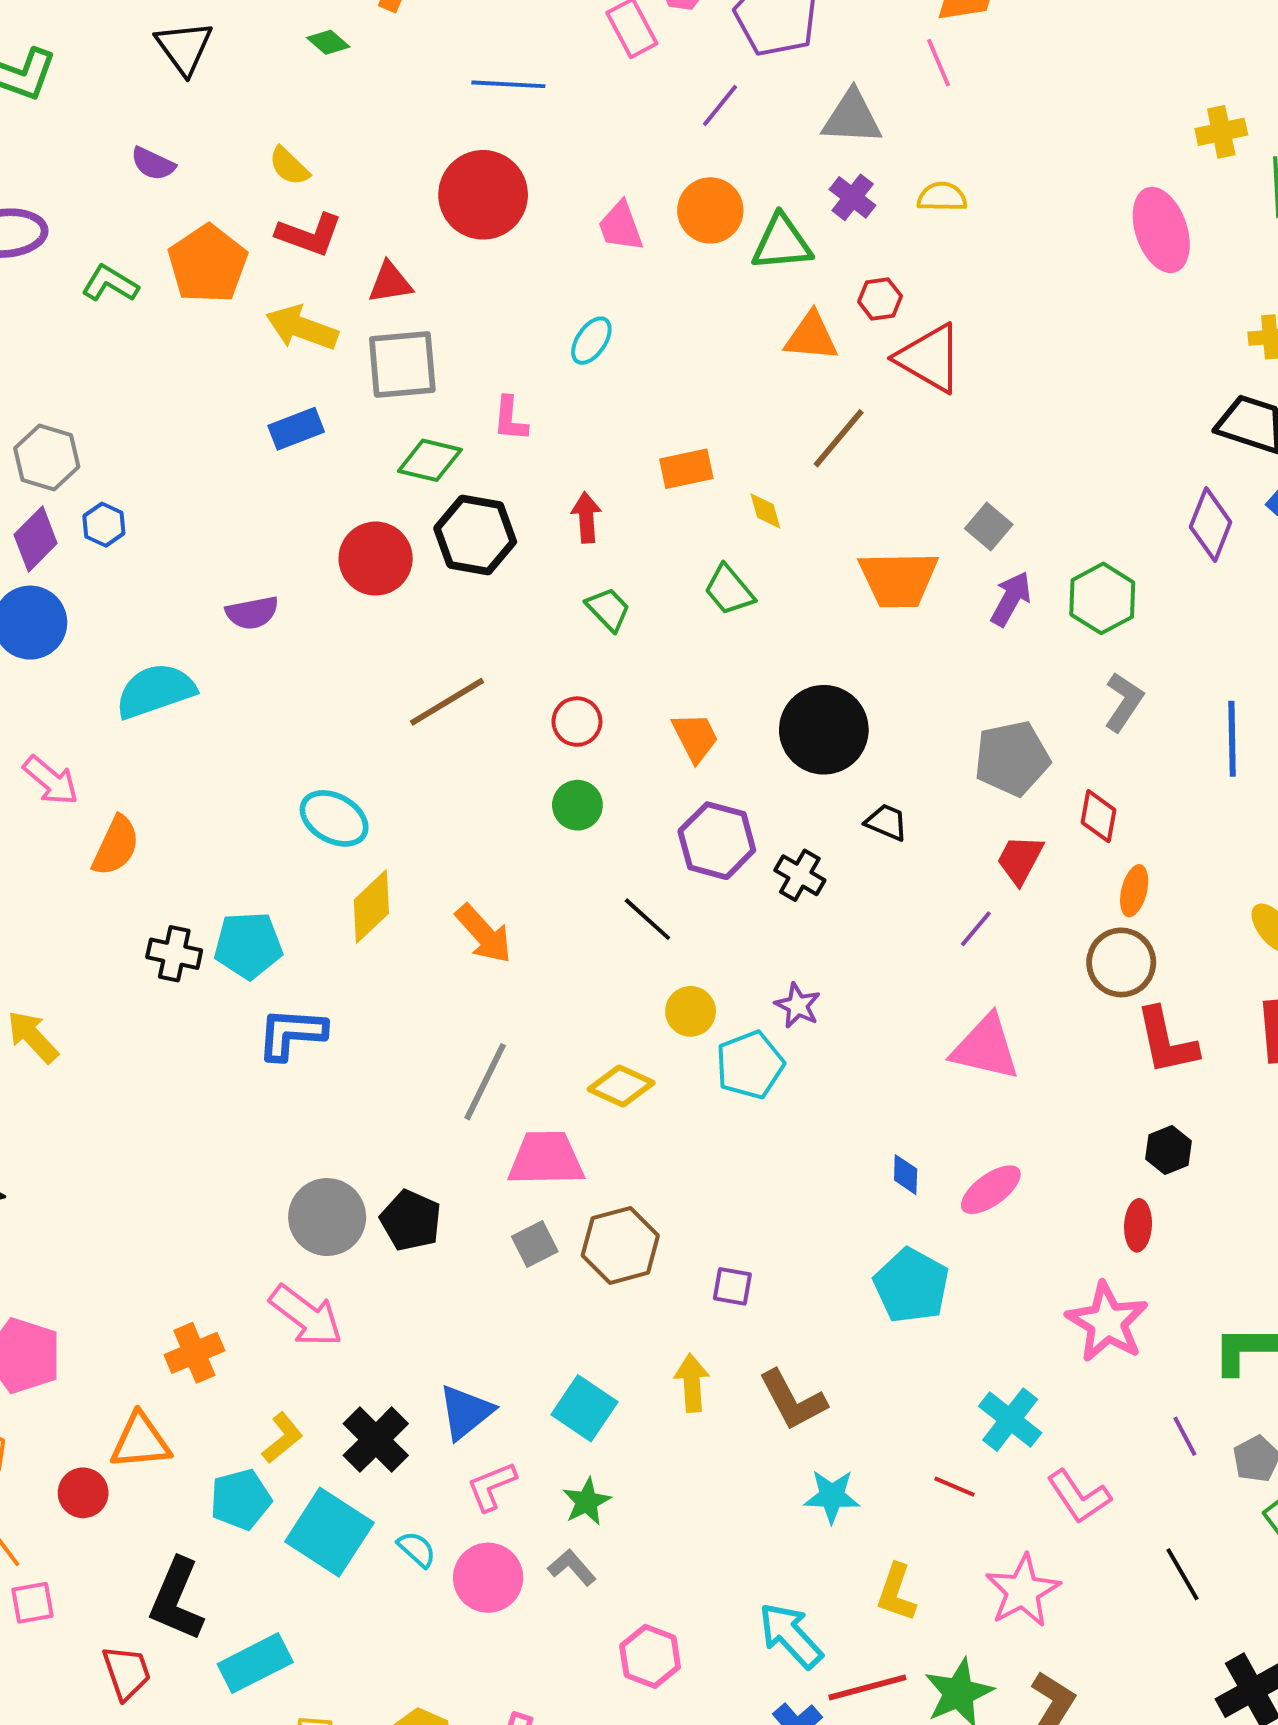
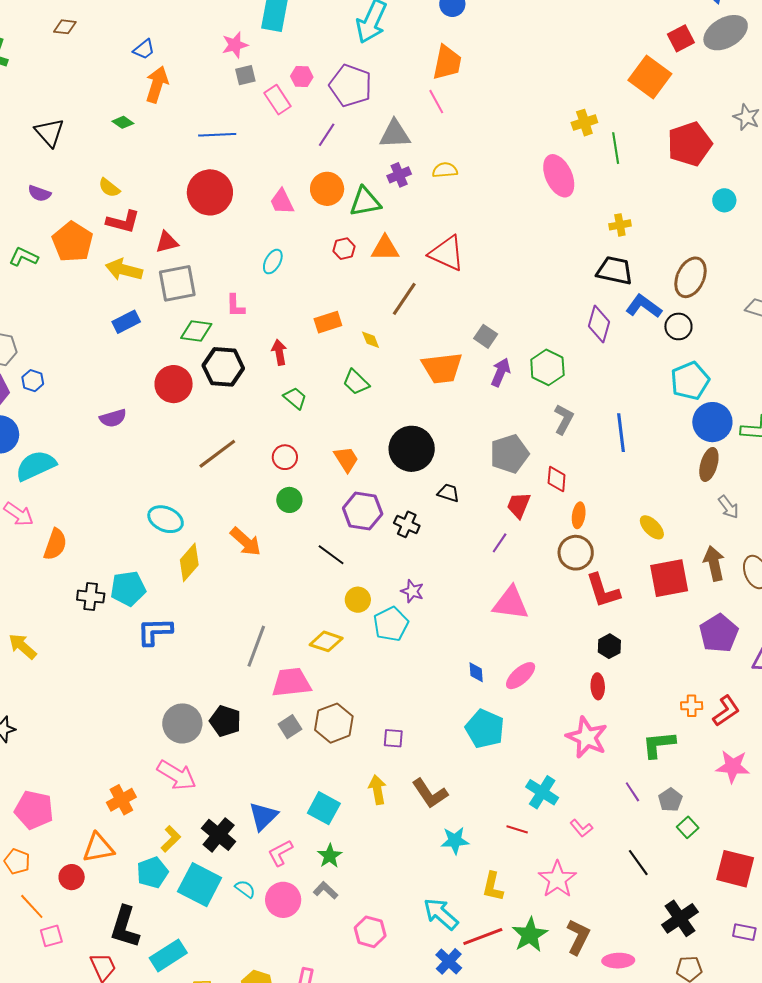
purple cross: (853, 197) -> (399, 175), turned 35
red hexagon: (880, 299) -> (344, 249), moved
cyan semicircle: (155, 691) -> (36, 466), moved
orange arrow: (484, 934) -> (246, 542), moved
pink L-shape: (1079, 1497) -> (581, 828), size x0.7

